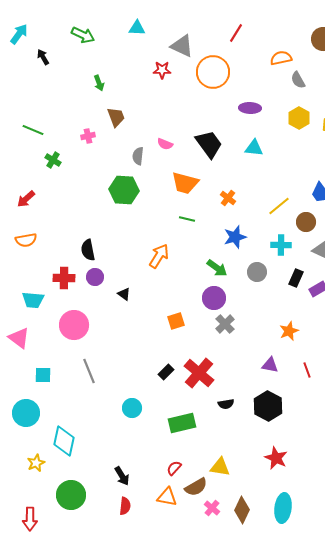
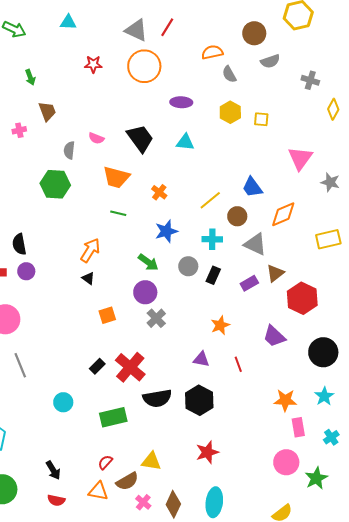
gray triangle: (182, 46) -> (136, 30), moved
black rectangle: (296, 278) -> (213, 275), moved
black triangle: (124, 294) -> (88, 278), moved
black semicircle: (226, 404) -> (157, 398), size x1.8
red star: (276, 458) -> (207, 452), turned 30
red semicircle: (125, 506) -> (56, 500), turned 96

